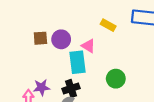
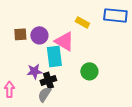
pink triangle: (88, 46) -> (64, 41), size x1.5
purple star: (42, 87) -> (34, 71), moved

